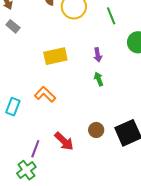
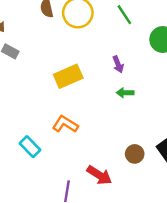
green arrow: (99, 79) -> (125, 93), turned -56
cyan rectangle: (13, 107) -> (30, 147), turned -54

